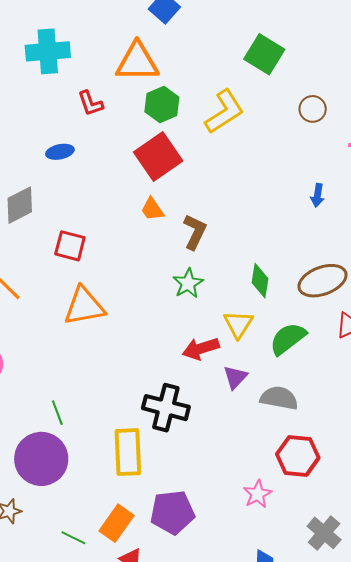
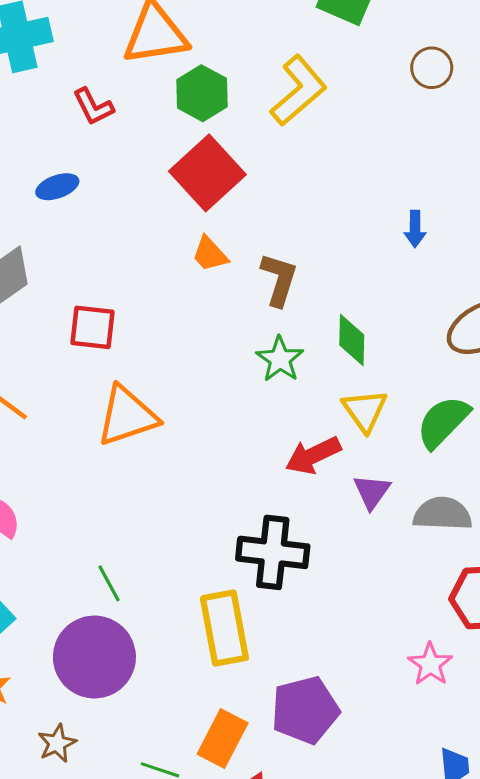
blue arrow: (317, 195) -> (415, 229), moved
green diamond: (260, 281) -> (352, 340), moved

